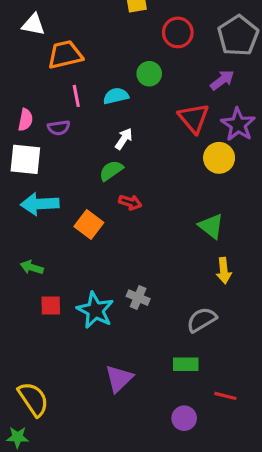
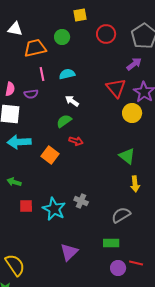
green circle: (149, 74) -> (62, 37), moved
white arrow: (124, 139) -> (72, 101), turned -88
purple circle: (184, 418) -> (118, 268), moved

